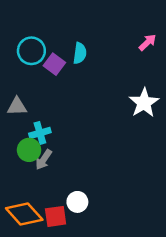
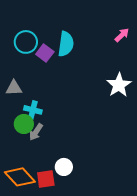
cyan semicircle: (80, 53) -> (66, 44), size x1.4
cyan cross: (40, 133) -> (33, 110), turned 30

